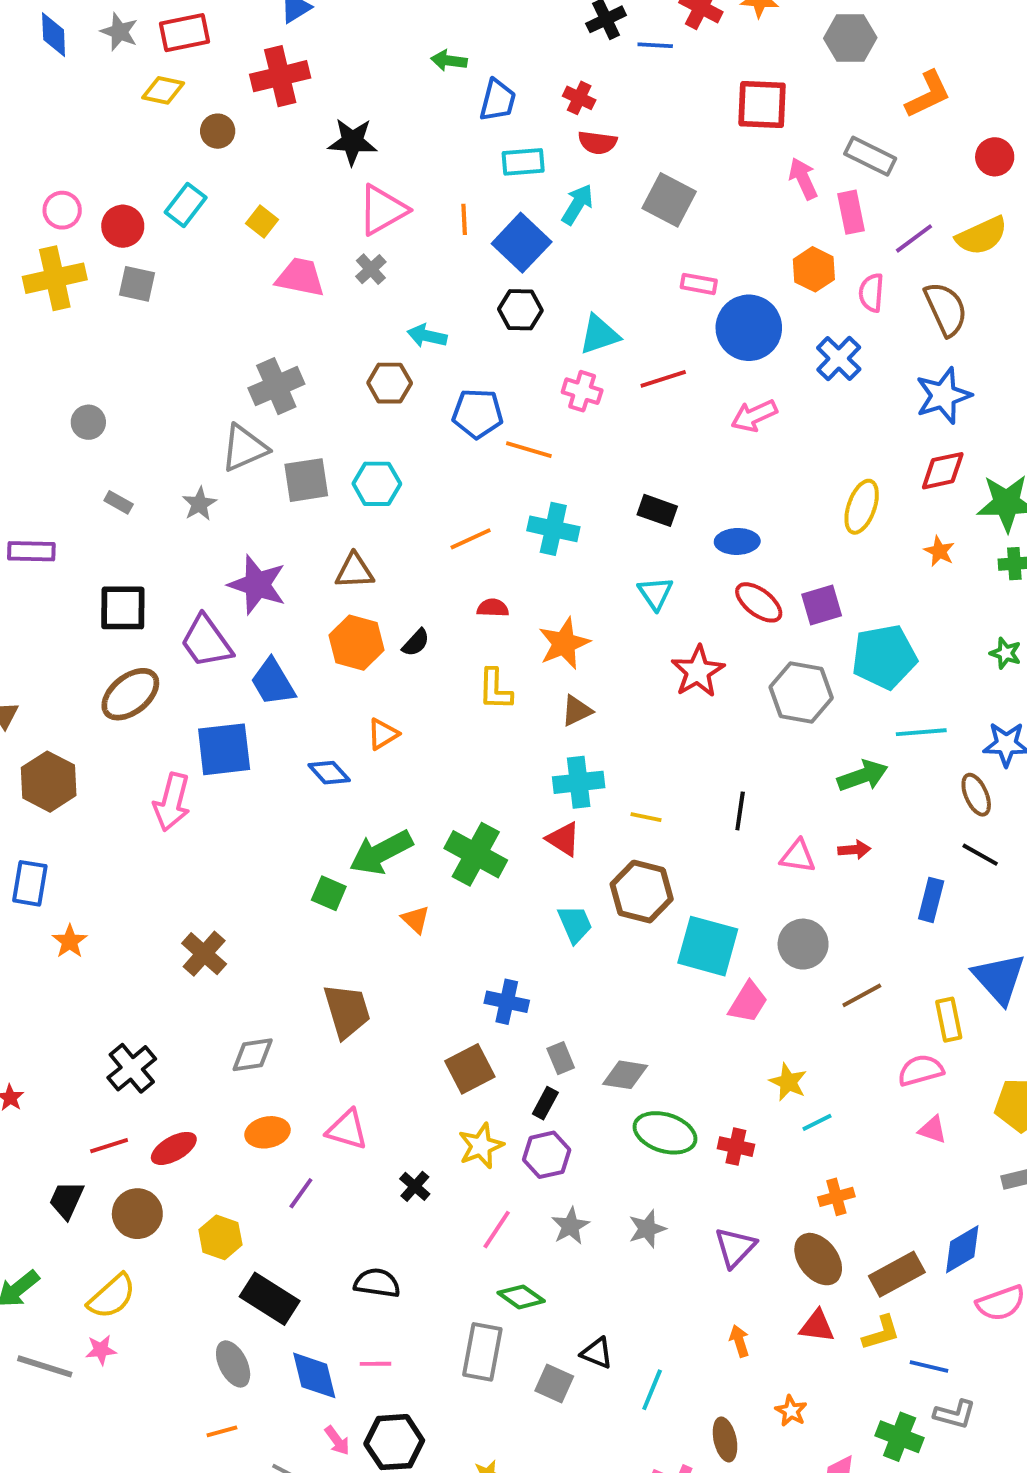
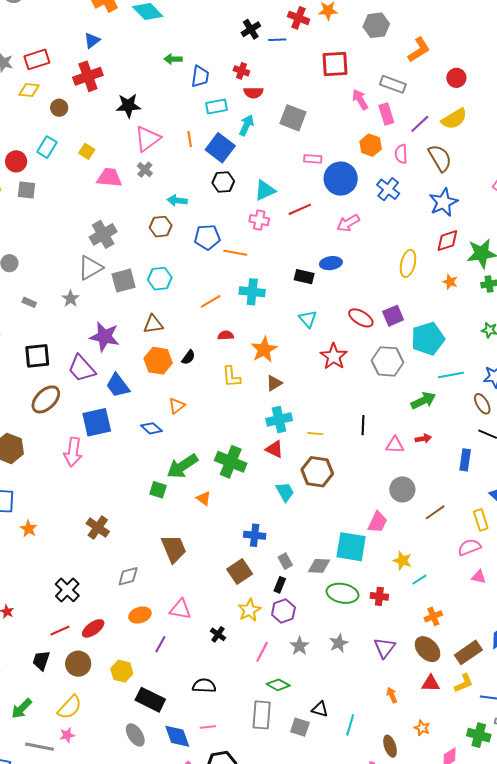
blue ellipse: (737, 541) -> (331, 263), moved
cyan square: (708, 946) -> (351, 547), moved

